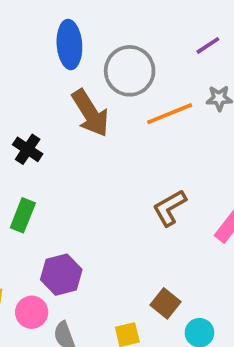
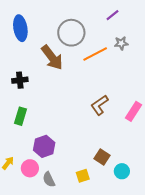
blue ellipse: (69, 45) -> (20, 28), moved
black cross: (28, 149) -> (20, 80), turned -35

